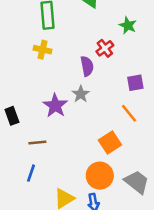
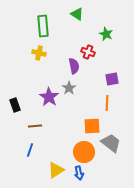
red cross: (105, 48) -> (88, 52), turned -32
orange line: (129, 113) -> (107, 103), turned 42
orange square: (110, 143) -> (92, 126), turned 30
gray trapezoid: (137, 182) -> (111, 143), moved

